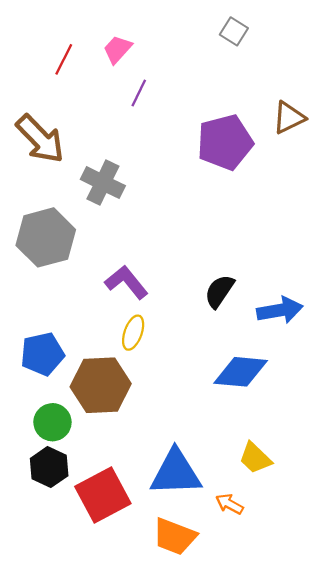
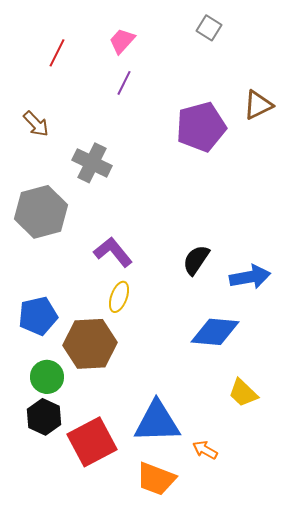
pink trapezoid: (117, 49) -> (122, 41), moved
brown arrow: (40, 139) -> (36, 124), size x0.6
yellow trapezoid: (255, 458) -> (243, 393), moved

